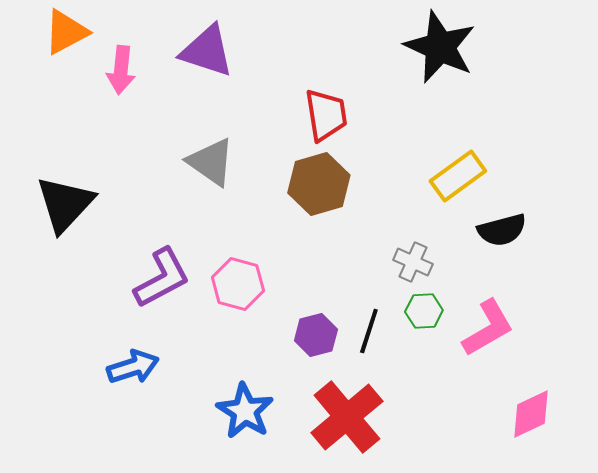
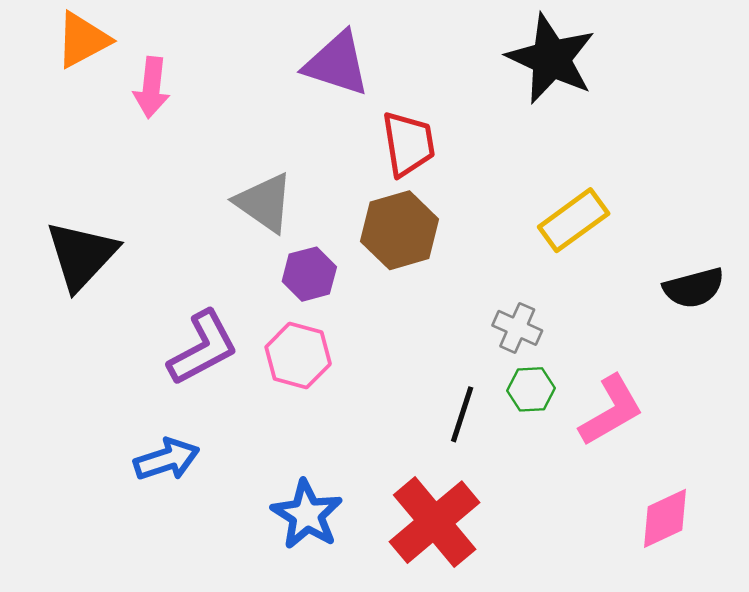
purple triangle: (207, 51) -> (337, 64), moved
black semicircle: (502, 230) -> (694, 288), moved
purple hexagon: (316, 335) -> (309, 274), moved

